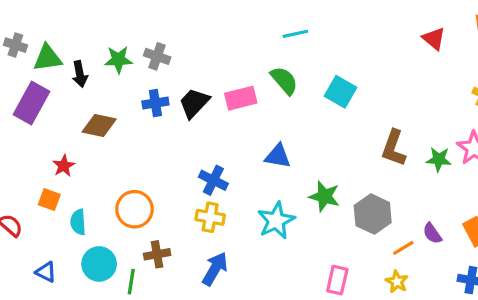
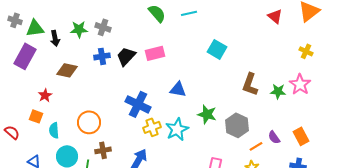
green semicircle: (284, 80) -> (157, 13), moved
blue cross: (213, 180) -> (138, 104), size x1.4
yellow cross: (210, 217) -> (152, 127), moved, turned -30

